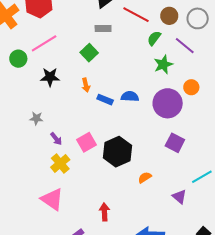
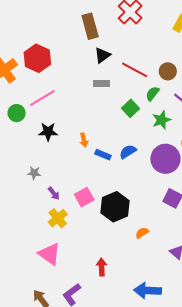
green square: (89, 53) -> (130, 108), moved
blue semicircle: (130, 96) -> (128, 152), turned -36

